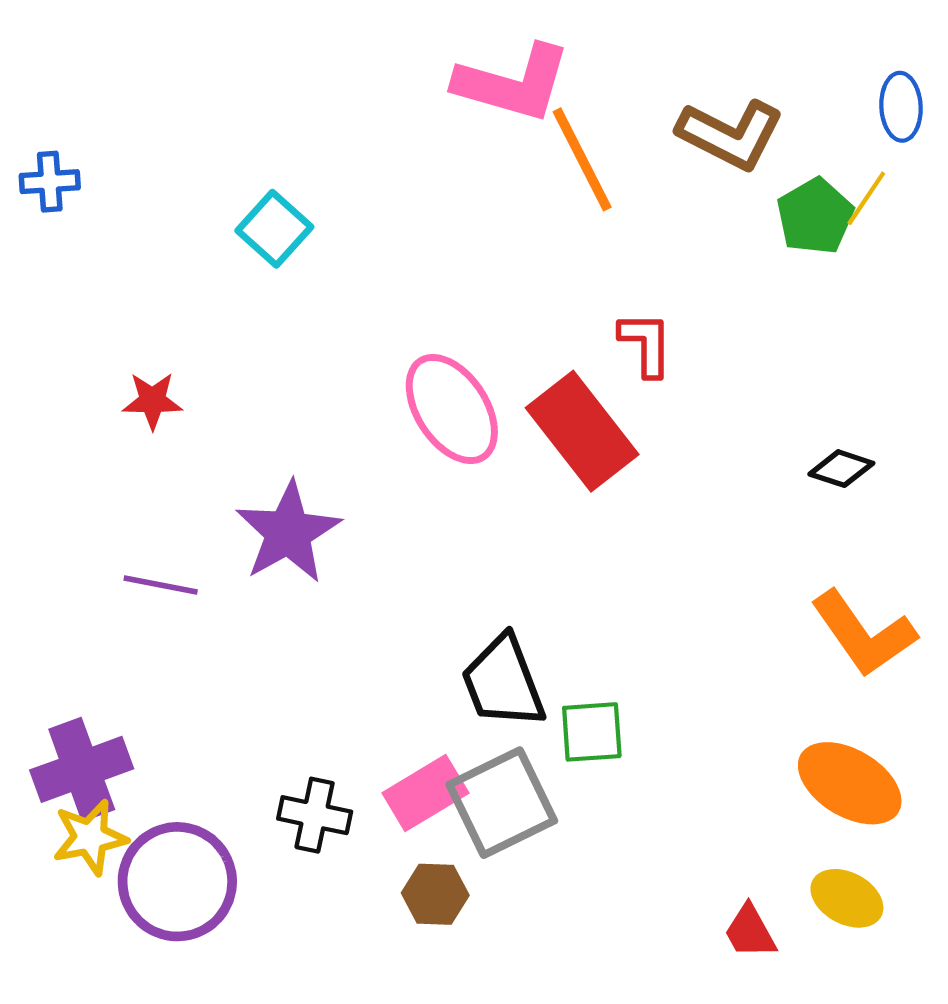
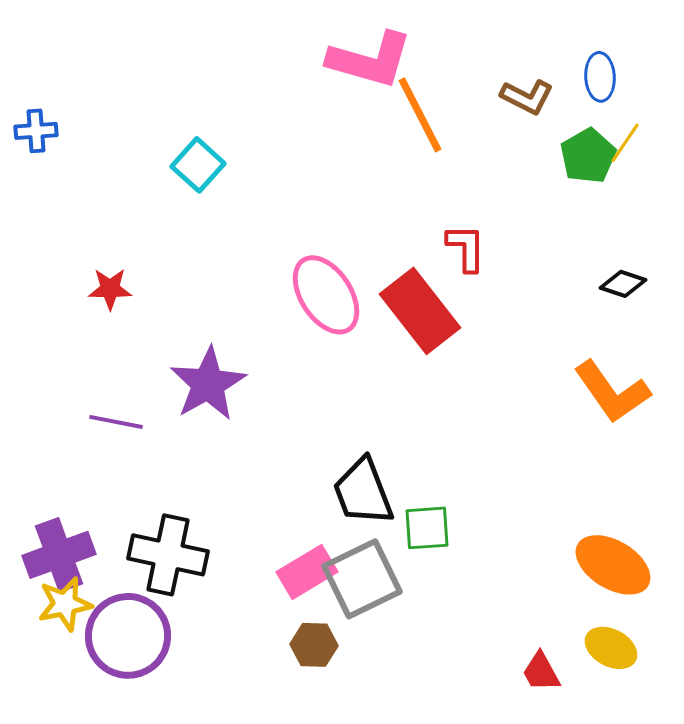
blue ellipse: (901, 107) -> (600, 77), moved
brown L-shape: (730, 134) -> (527, 97), size x0.7
black diamond: (841, 469) -> (623, 284), moved
orange L-shape: (864, 634) -> (612, 392), moved
black cross: (315, 815) -> (168, 555), moved, size x1.5

